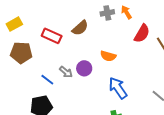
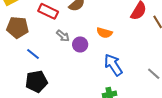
gray arrow: (66, 72) -> (63, 36), moved
blue line: (47, 80) -> (33, 54), moved

